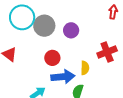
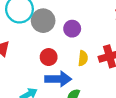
yellow semicircle: (85, 68) -> (83, 58), moved

